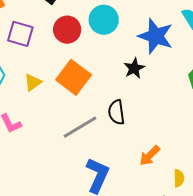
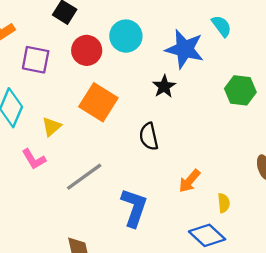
yellow triangle: (33, 82) -> (52, 127), moved
gray line: (80, 127) -> (84, 177), moved

